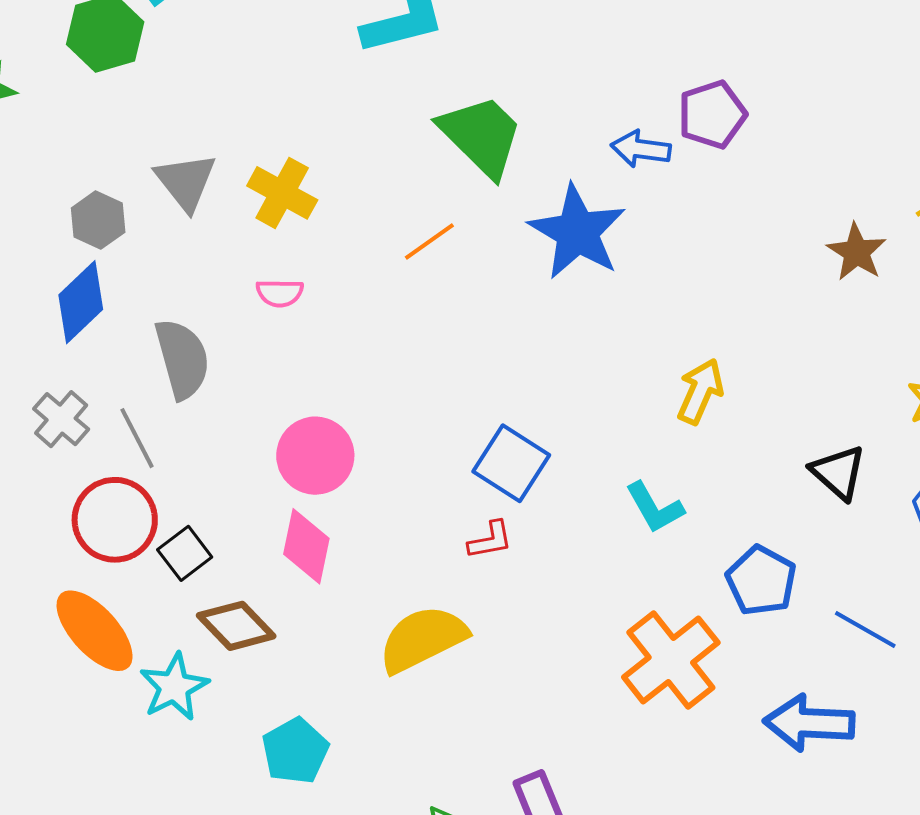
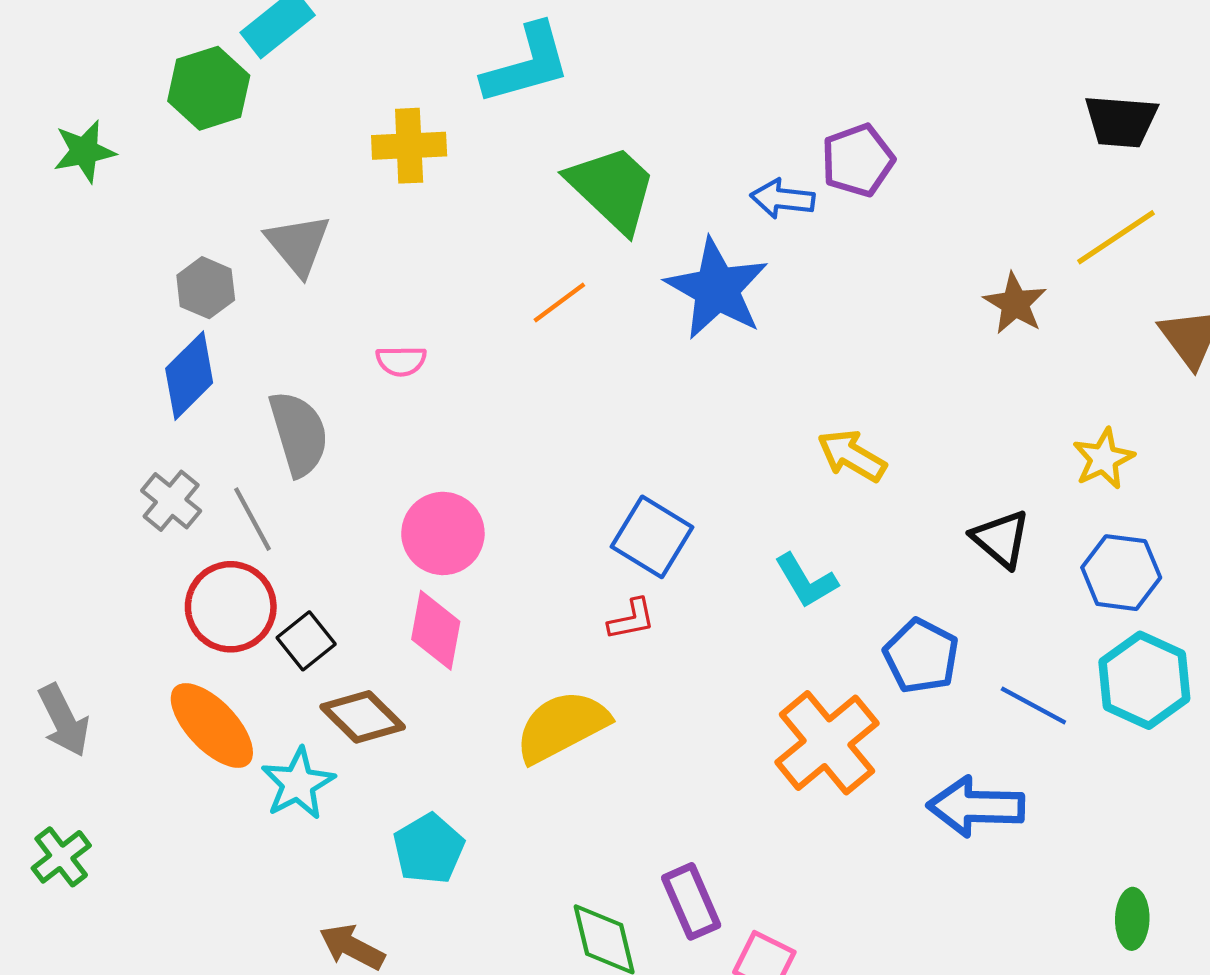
yellow cross: (282, 193) -> (409, 146), moved, turned -30
yellow arrow: (700, 391) -> (852, 456), turned -82

